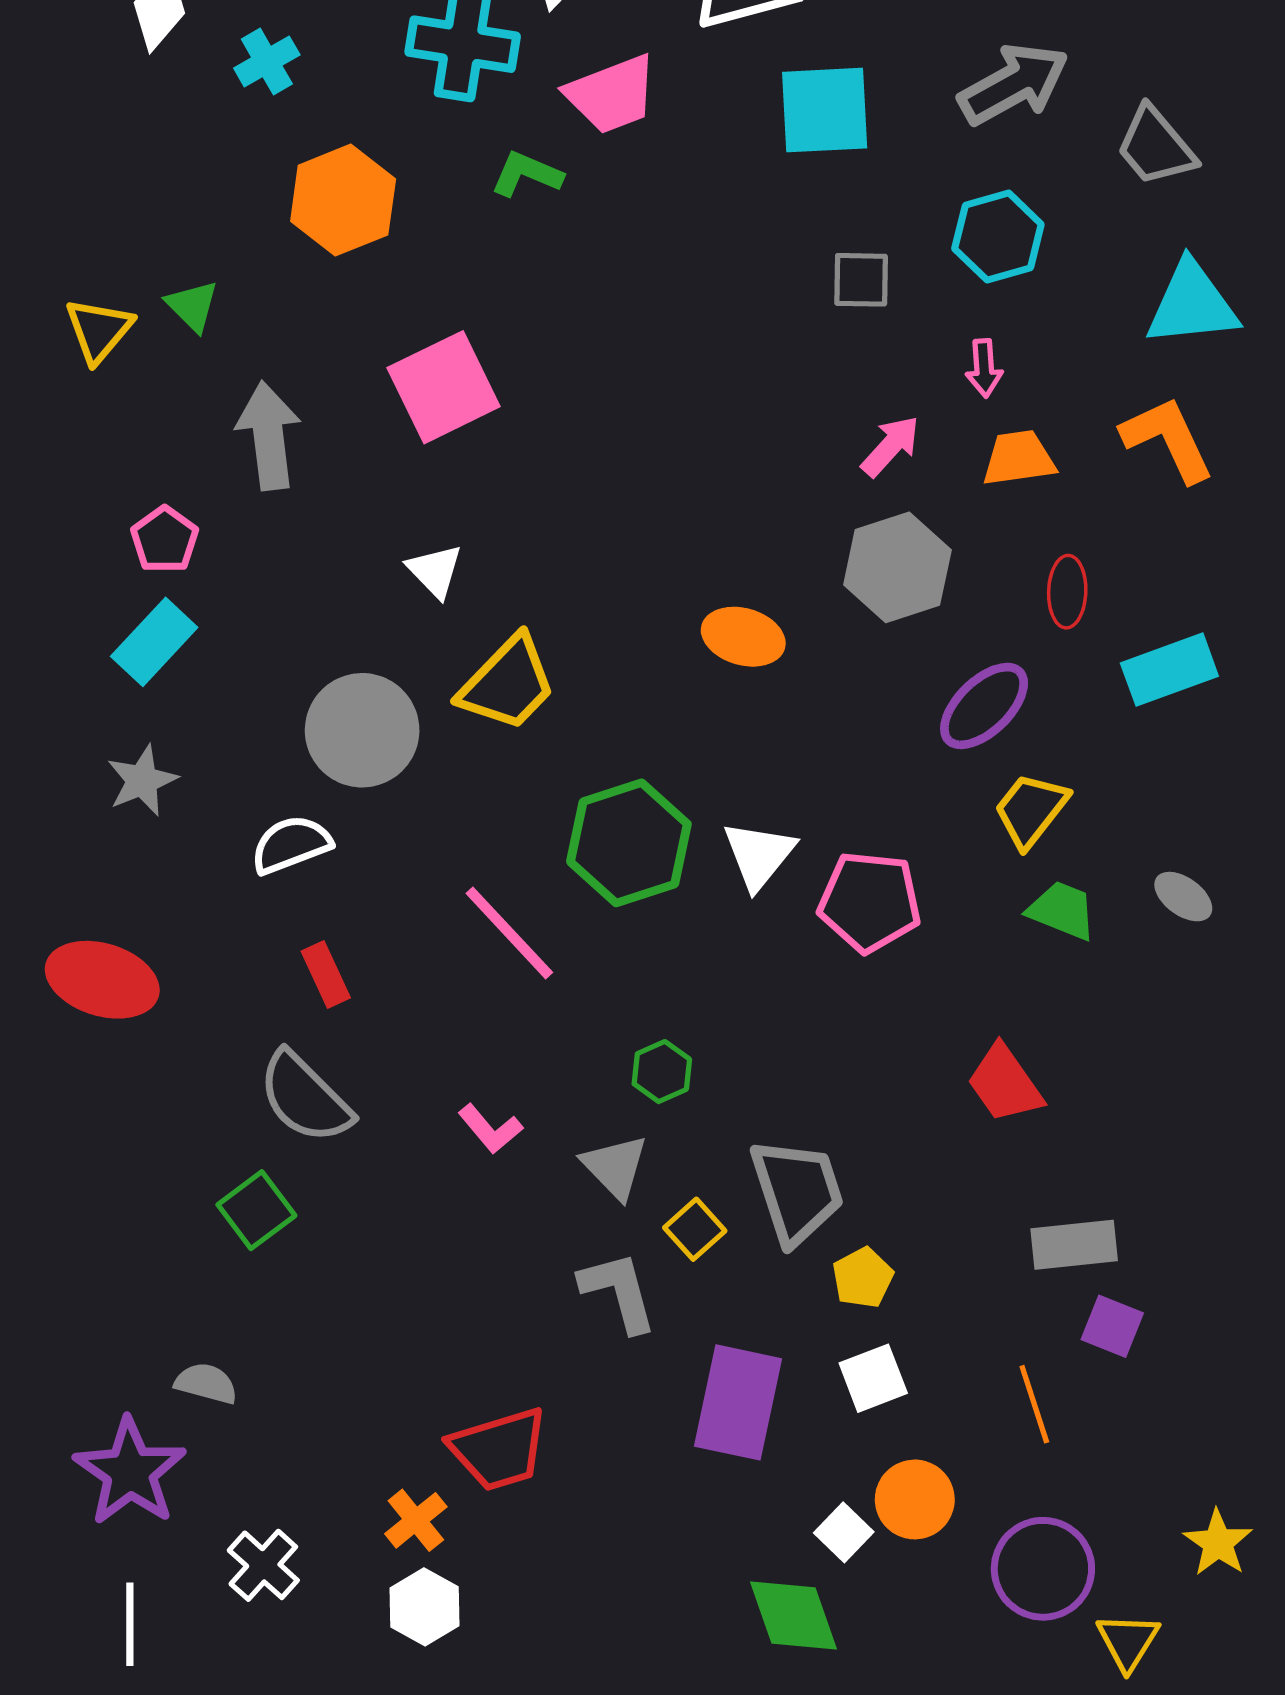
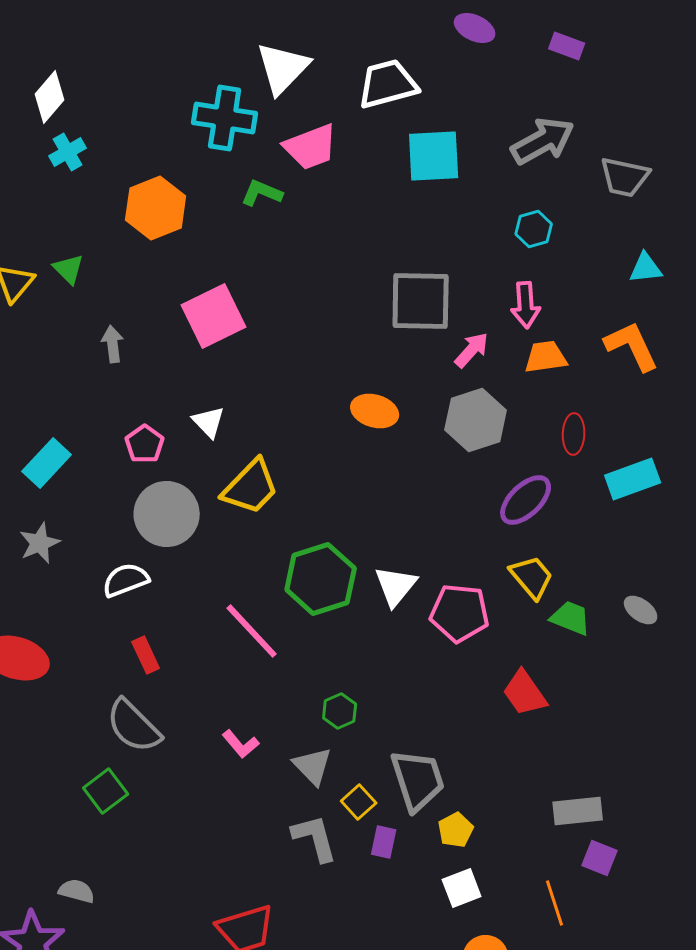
cyan cross: (267, 61) -> (68, 152), moved
gray trapezoid: (1156, 146) -> (625, 177), turned -38
cyan hexagon: (998, 236) -> (534, 229), size x0.7
gray square: (861, 280) -> (421, 301), moved, size x1.8
cyan triangle: (1192, 304) -> (646, 268), size x0.6
pink arrow: (984, 368) -> (526, 305), size x1.4
gray arrow: (269, 436) -> (113, 344), size x0.6
pink pentagon: (165, 540) -> (145, 444), moved
orange ellipse: (743, 637) -> (375, 411), moved
yellow trapezoid: (1031, 810) -> (532, 577), moved, turned 102
red trapezoid: (1005, 1084) -> (525, 693), moved
purple rectangle: (738, 1402) -> (384, 842), moved, size x0.5

